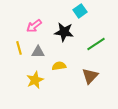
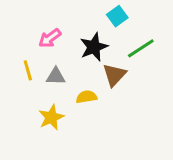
black star: (64, 32) -> (94, 47), turned -30
green line: (96, 44) -> (141, 48), moved
brown triangle: (90, 76) -> (114, 75), moved

